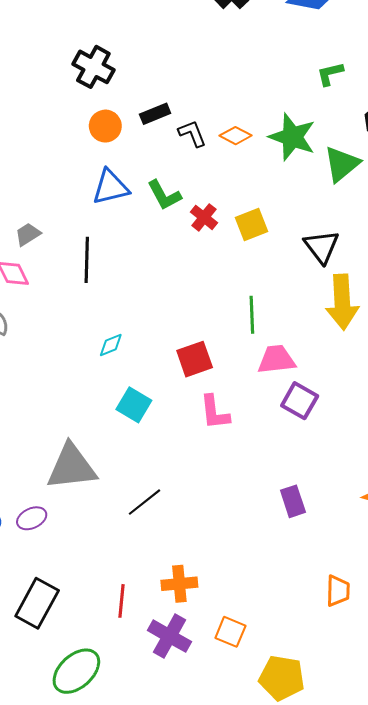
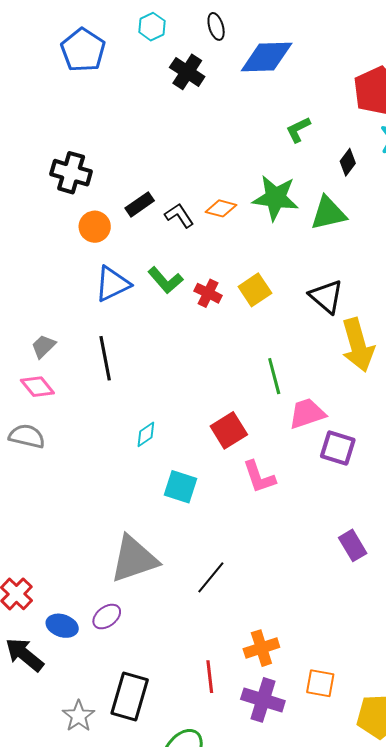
green triangle: (342, 164) -> (328, 213), turned 39

